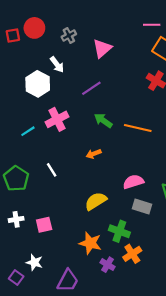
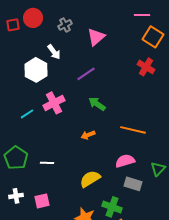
orange line: (138, 128) -> (133, 130), moved
white line: (52, 170) -> (47, 163), moved, turned -56

